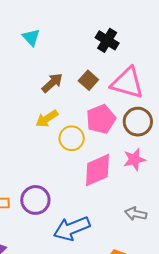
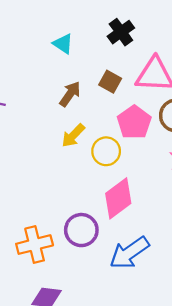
cyan triangle: (31, 37) -> (63, 44), moved
black cross: (107, 40) -> (121, 32), turned 35
pink diamond: (98, 170) -> (118, 198), moved

